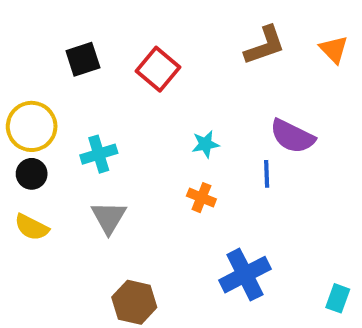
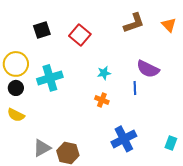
cyan cross: (99, 154) -> (50, 78), size x1.4
gray triangle: (109, 217) -> (42, 148), moved, turned 30
cyan rectangle: (338, 298) -> (171, 143), moved

